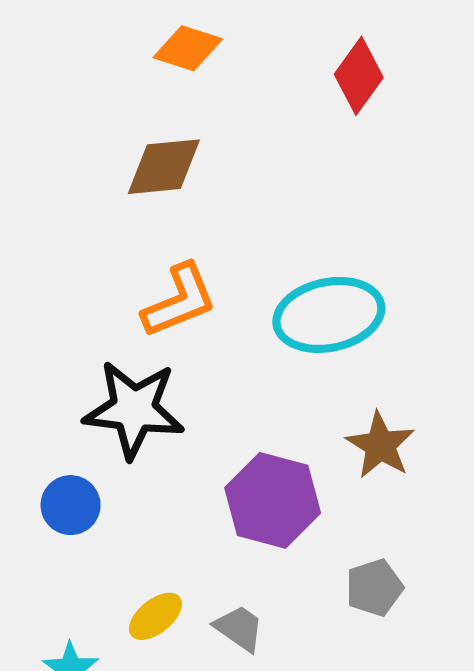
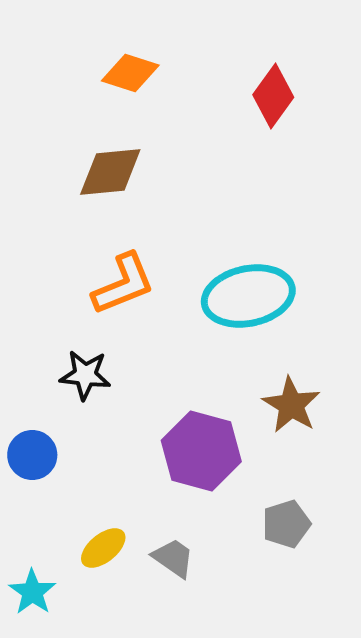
black star: (134, 409) -> (85, 375), size x0.6

